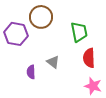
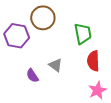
purple semicircle: (31, 72) -> (32, 76), turned -32
pink star: (93, 86) -> (98, 90), turned 30

